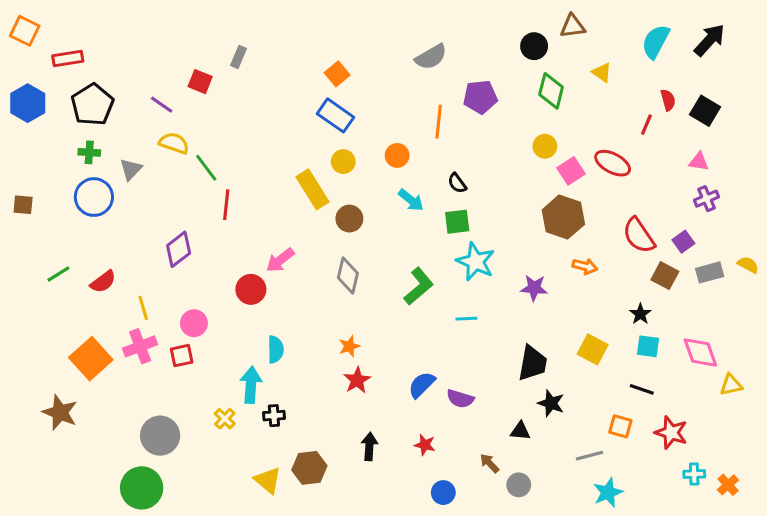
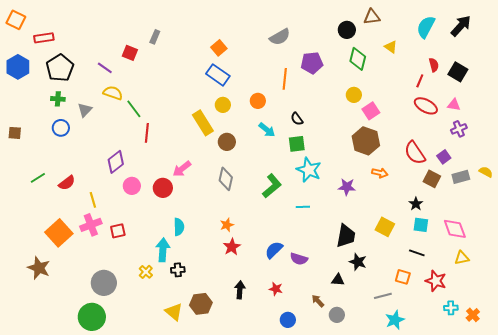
red ellipse: (613, 163) -> (426, 106), moved
blue circle: (94, 197) -> (61, 128), size x0.7
pink circle: (194, 323) -> (132, 186), moved
yellow triangle: (731, 385) -> (462, 258), moved

